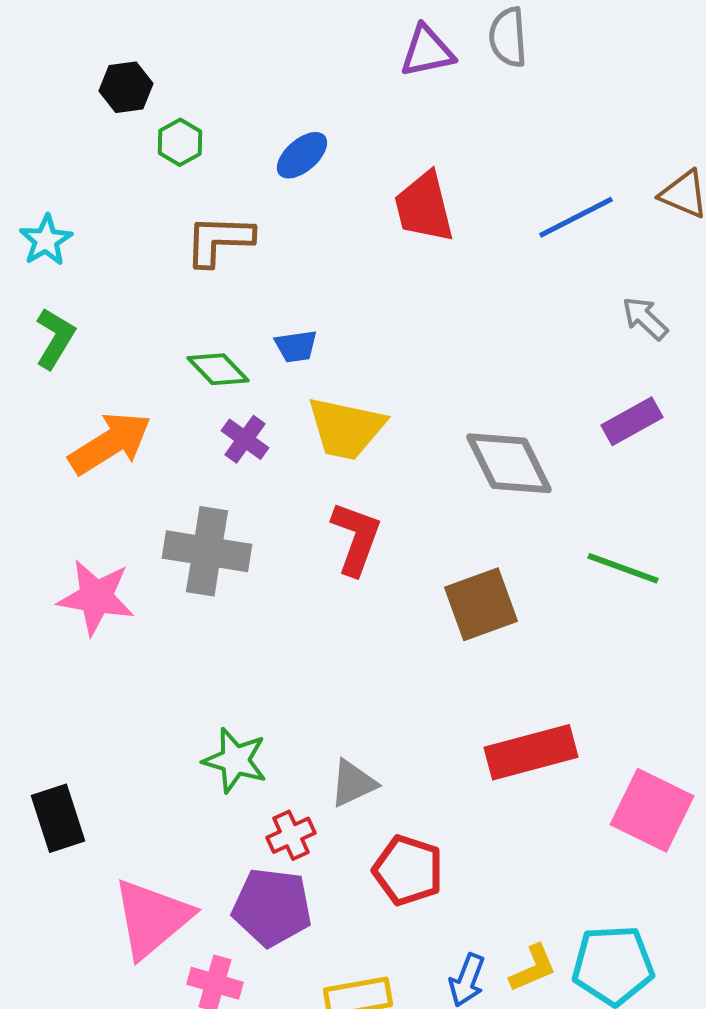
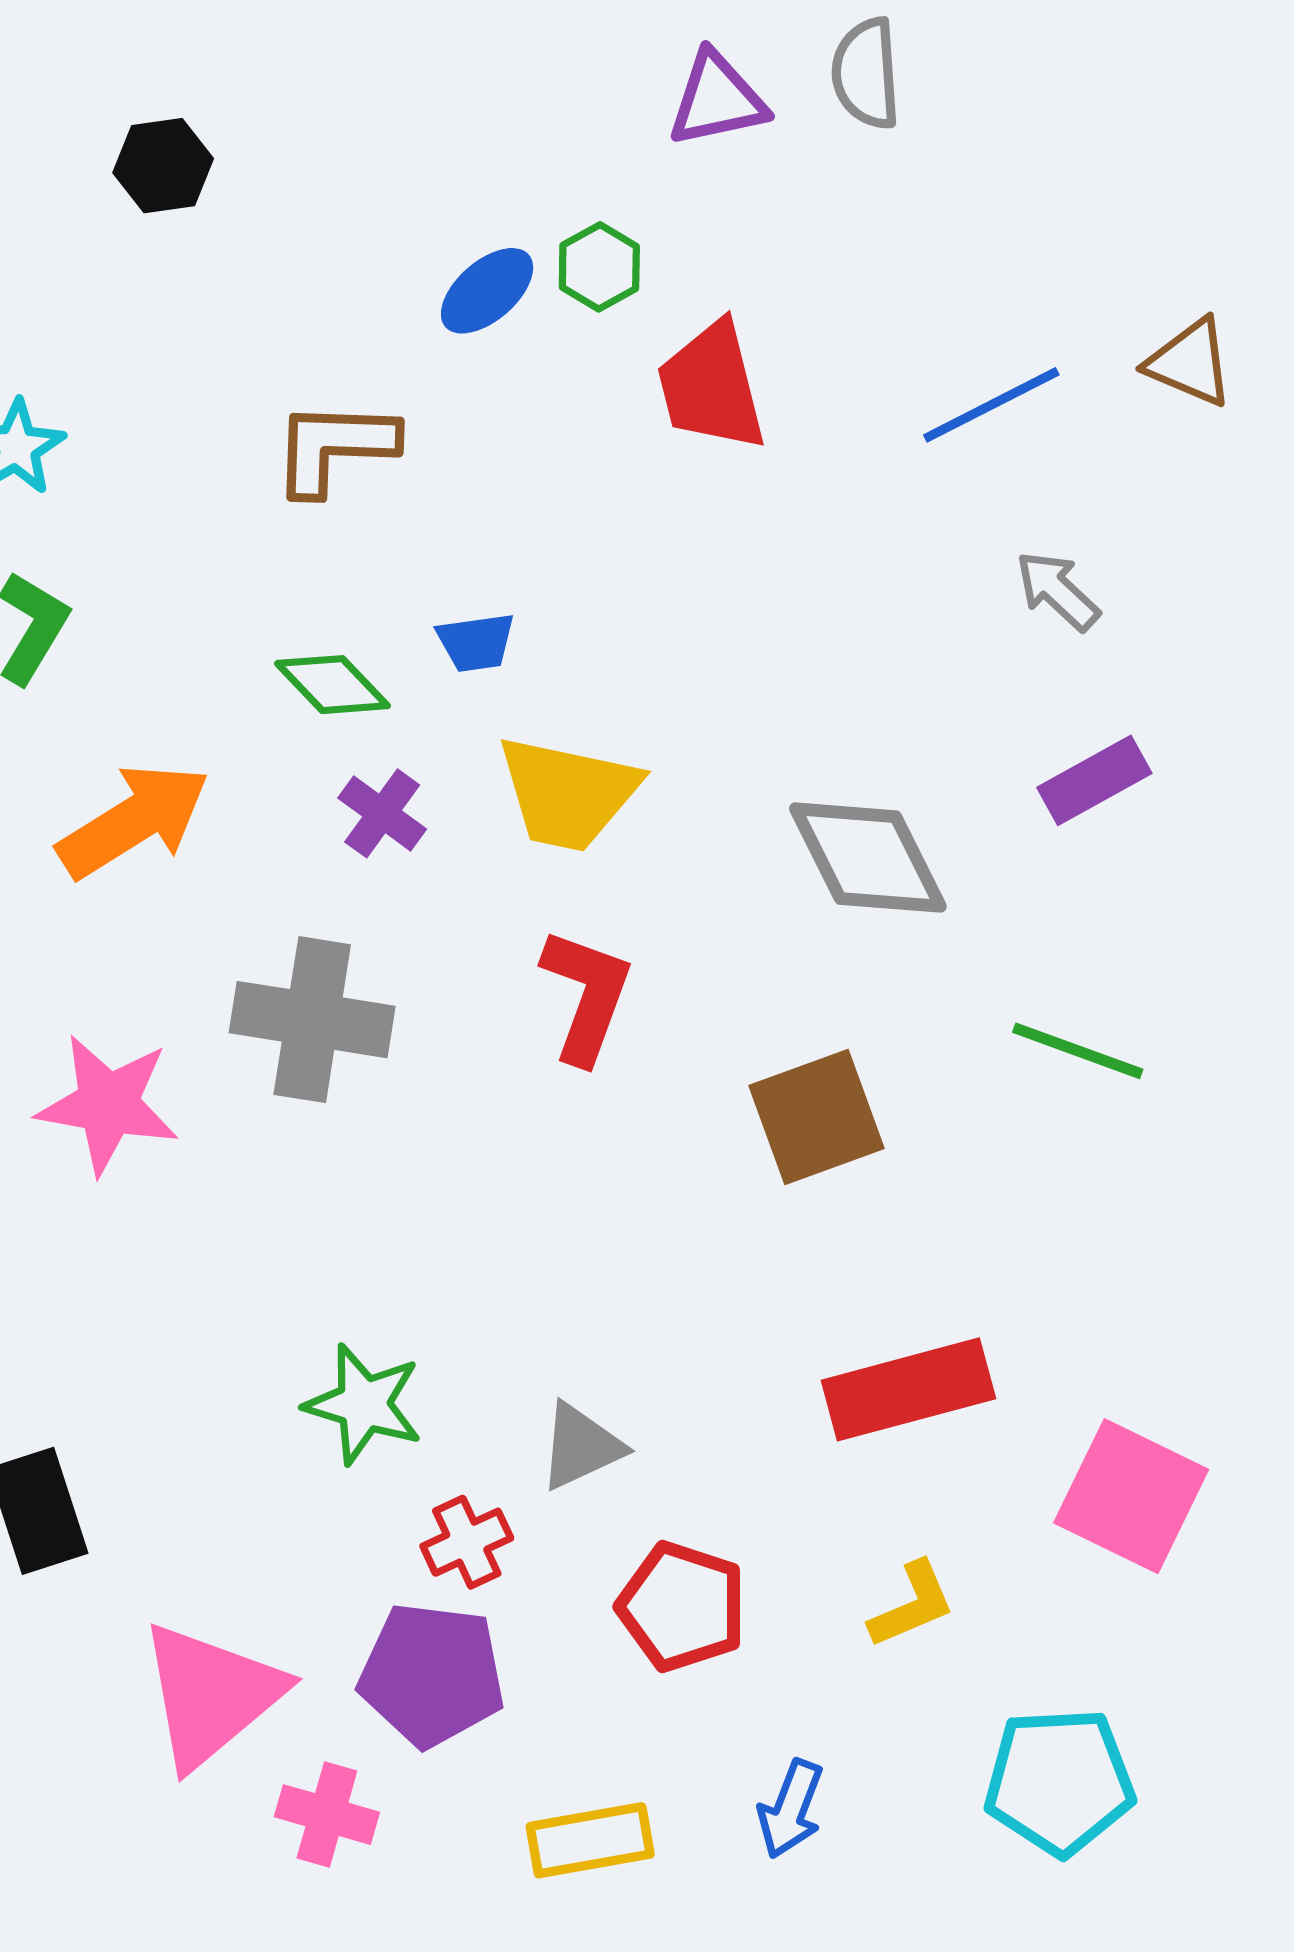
green hexagon: (180, 142) -> (599, 267), moved
gray arrow: (645, 318) -> (1058, 591), moved
yellow L-shape: (533, 968) -> (912, 1605), moved

